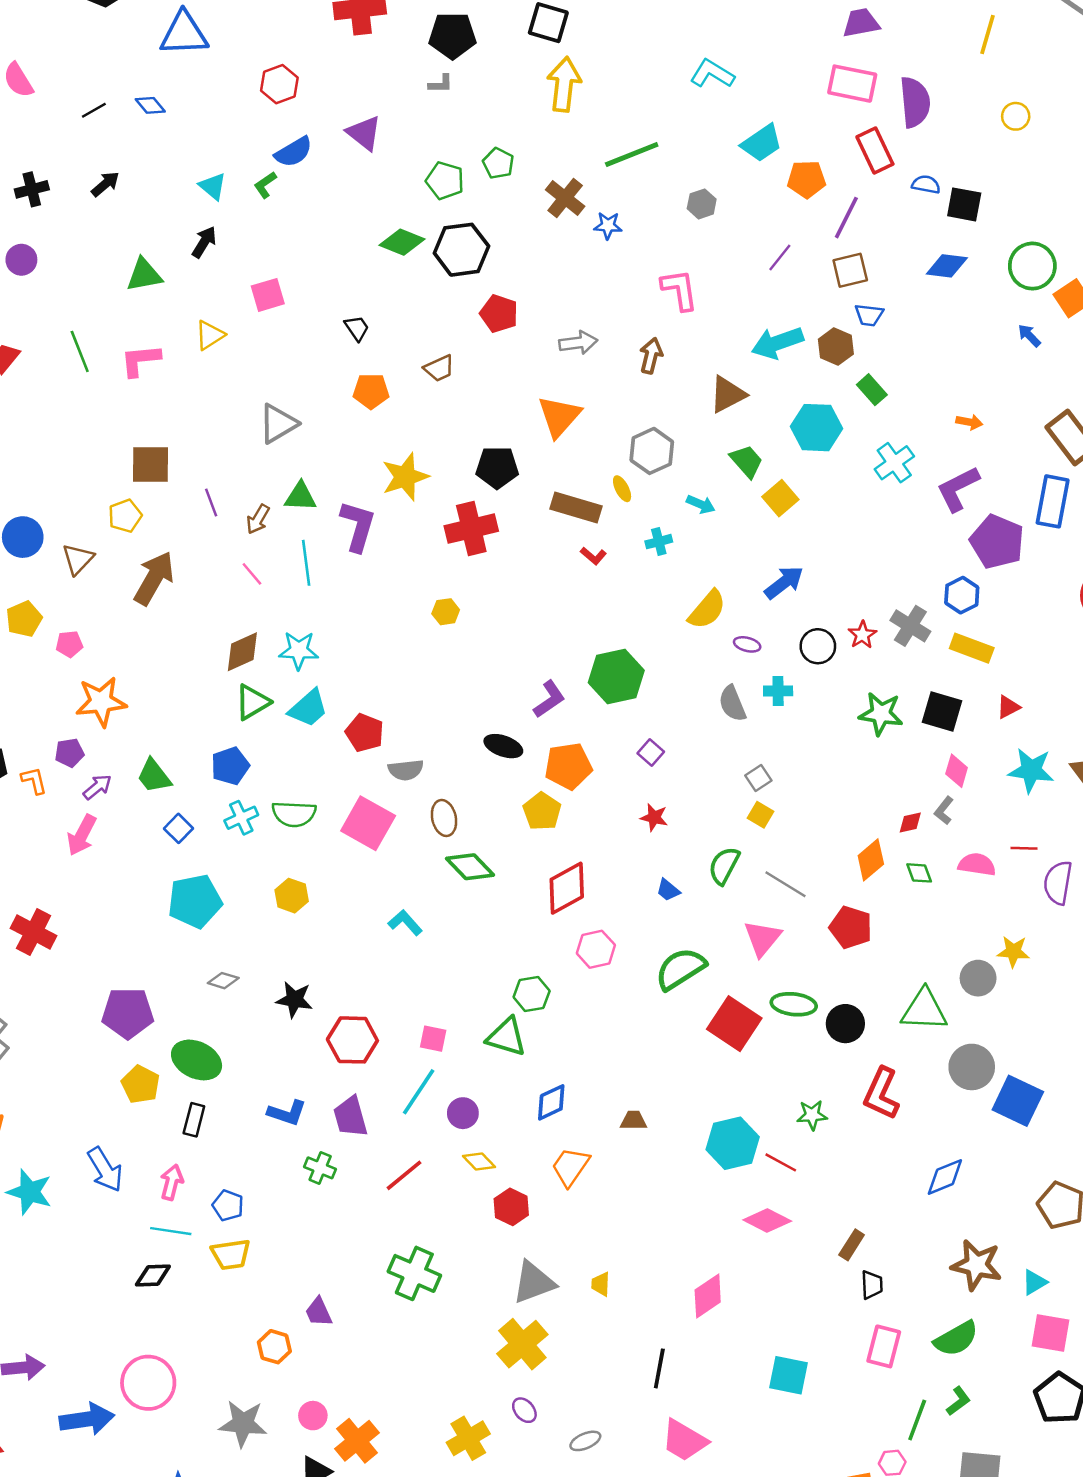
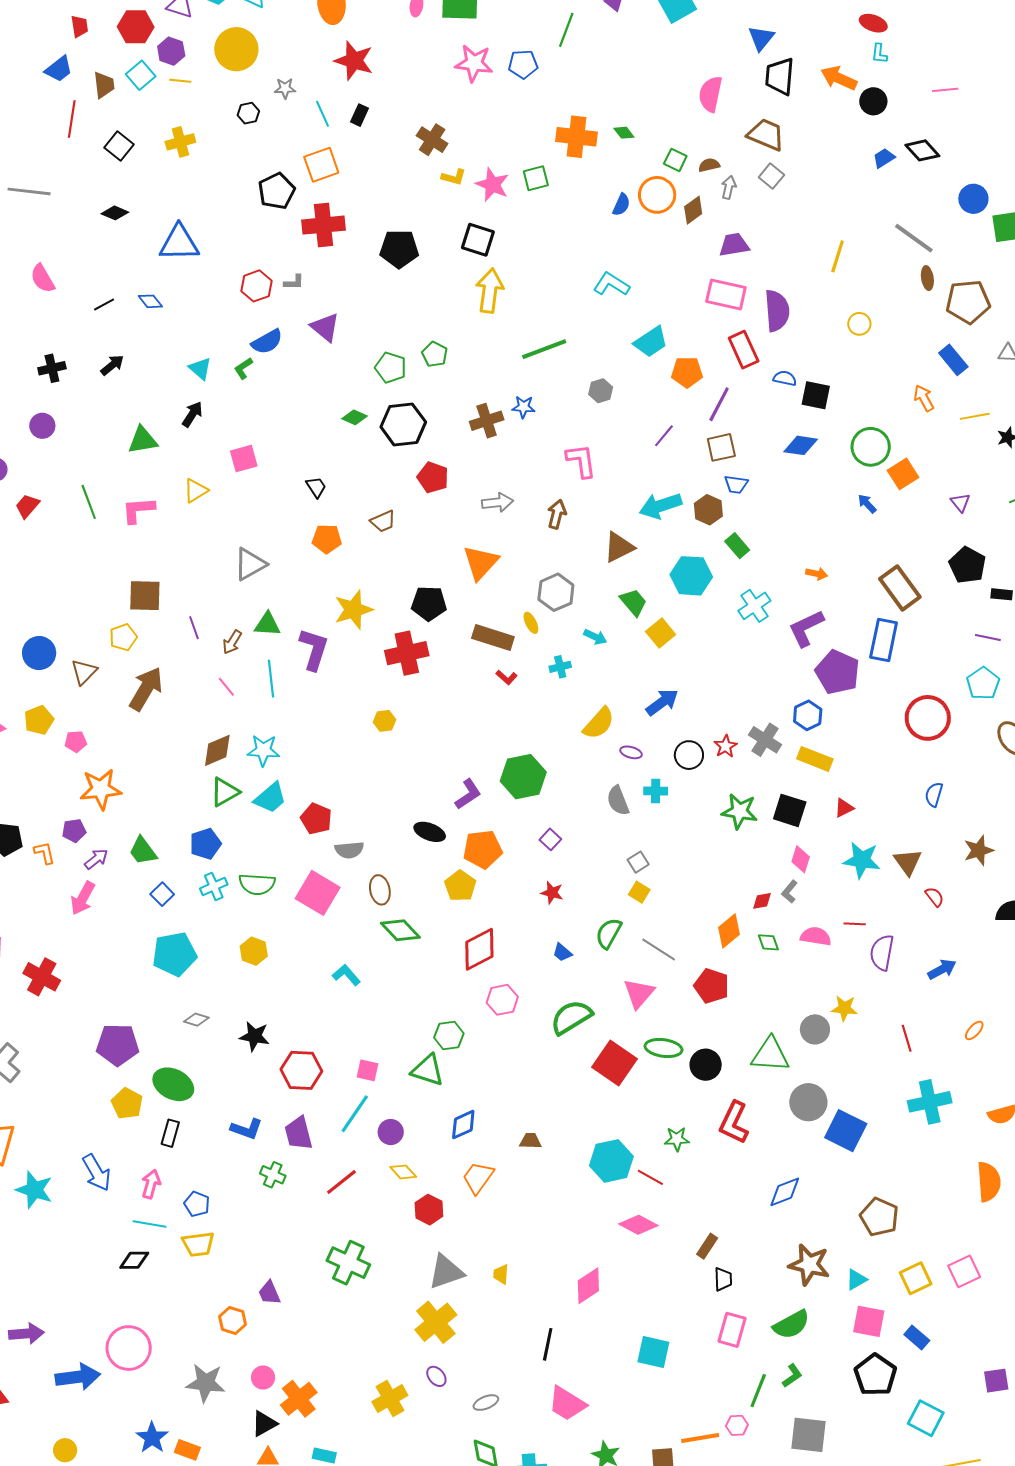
gray L-shape: (441, 84) -> (294, 282), moved
brown cross: (565, 198) -> (487, 421), moved, turned 32
green diamond: (402, 242) -> (354, 417), size x0.7

